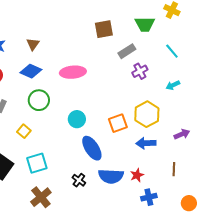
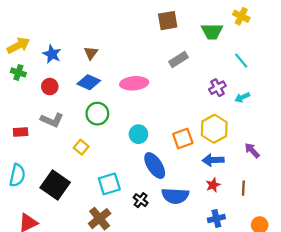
brown square: (104, 29) -> (168, 21), moved
gray rectangle: (127, 51) -> (178, 59), moved
purple cross: (140, 71) -> (217, 88), moved
purple arrow: (182, 134) -> (252, 150), turned -112
cyan square: (37, 163) -> (109, 184), moved
red star: (137, 175) -> (213, 185), moved

